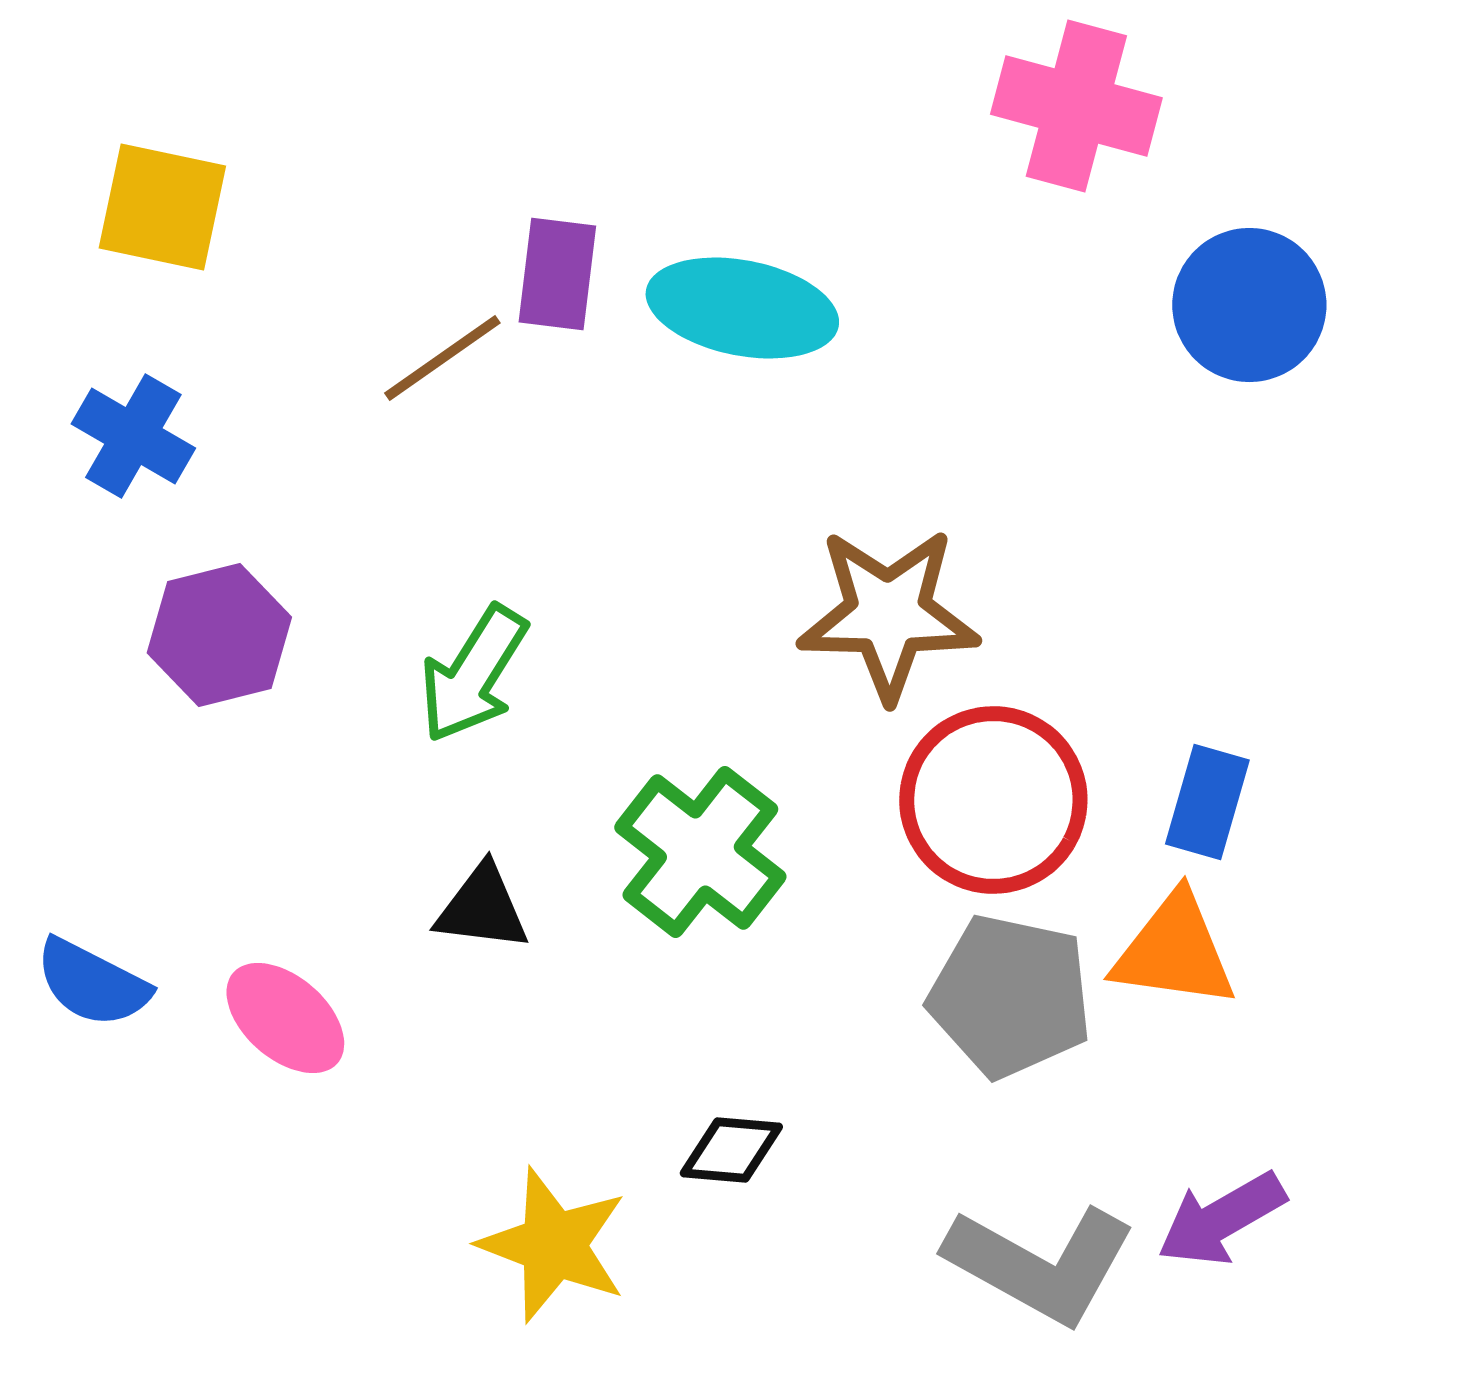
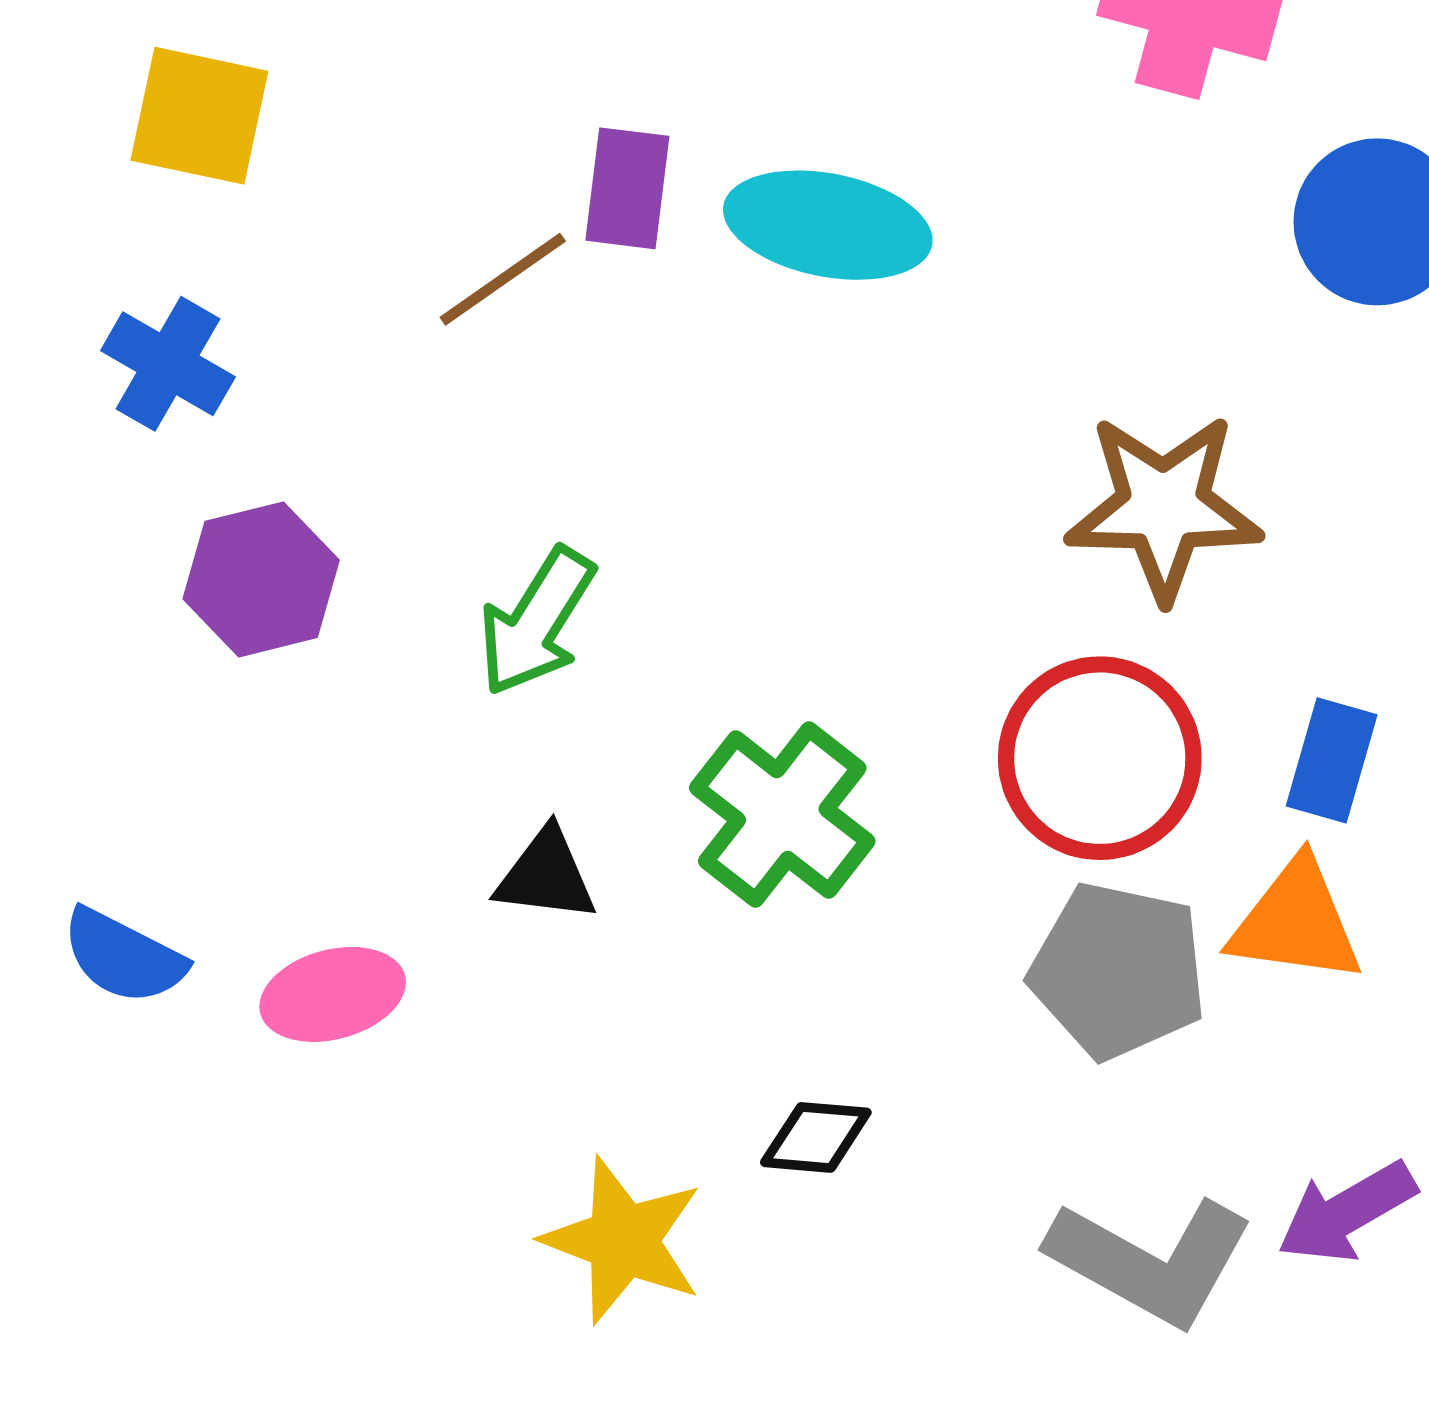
brown star: (888, 614) -> (1164, 507), moved
pink ellipse: (285, 1018) -> (333, 994), turned -56

